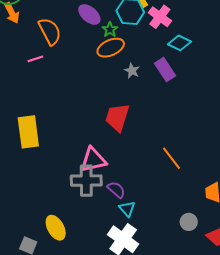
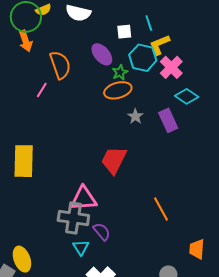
pink line: (35, 59) -> (42, 90), turned -49
cyan triangle: (127, 209) -> (81, 247), moved
yellow ellipse: (56, 228) -> (22, 259), moved

